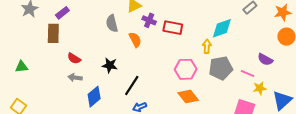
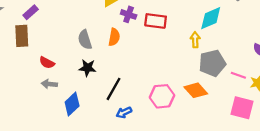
gray semicircle: (112, 23) -> (85, 40), moved
orange semicircle: (135, 40) -> (114, 37), turned 42
pink hexagon: (186, 69) -> (162, 96), moved
pink line: (247, 74) -> (238, 75), moved
orange diamond: (188, 96) -> (196, 90), moved

